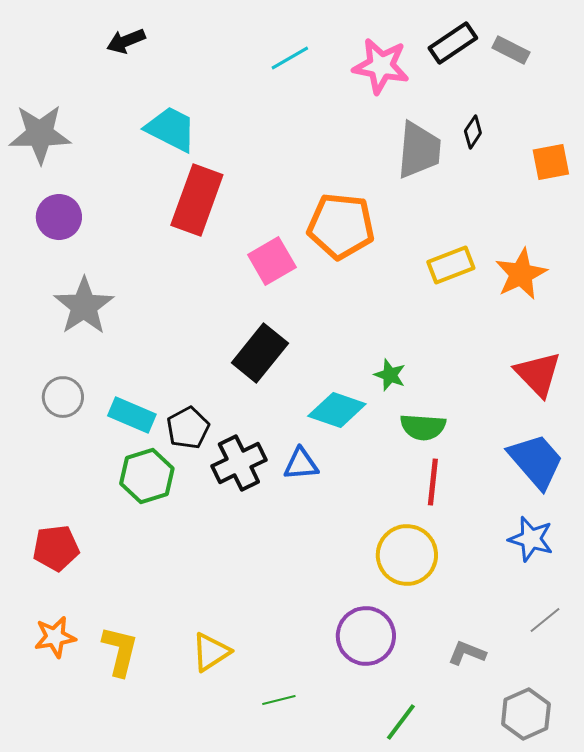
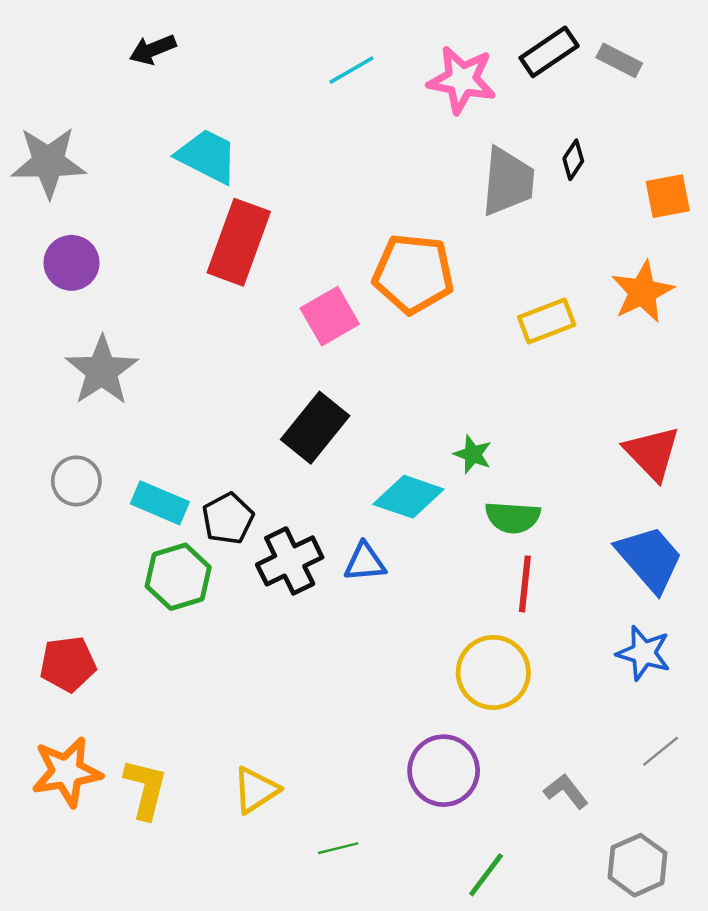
orange star: (521, 274) -> (642, 292), moved
orange star: (55, 637) -> (67, 772), size x1.4
gray L-shape: (467, 653) -> (566, 791), turned 30

